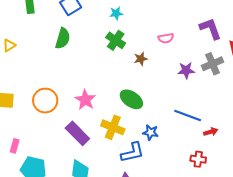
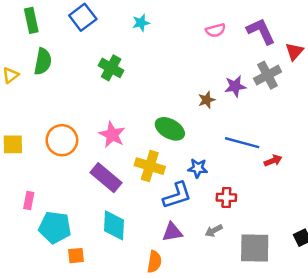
green semicircle: (63, 38) -> (43, 61), moved
pink semicircle: (166, 38) -> (216, 30), moved
green cross: (116, 40) -> (111, 68), moved
brown star: (141, 59) -> (207, 100), moved
red cross: (198, 159) -> (226, 197), moved

